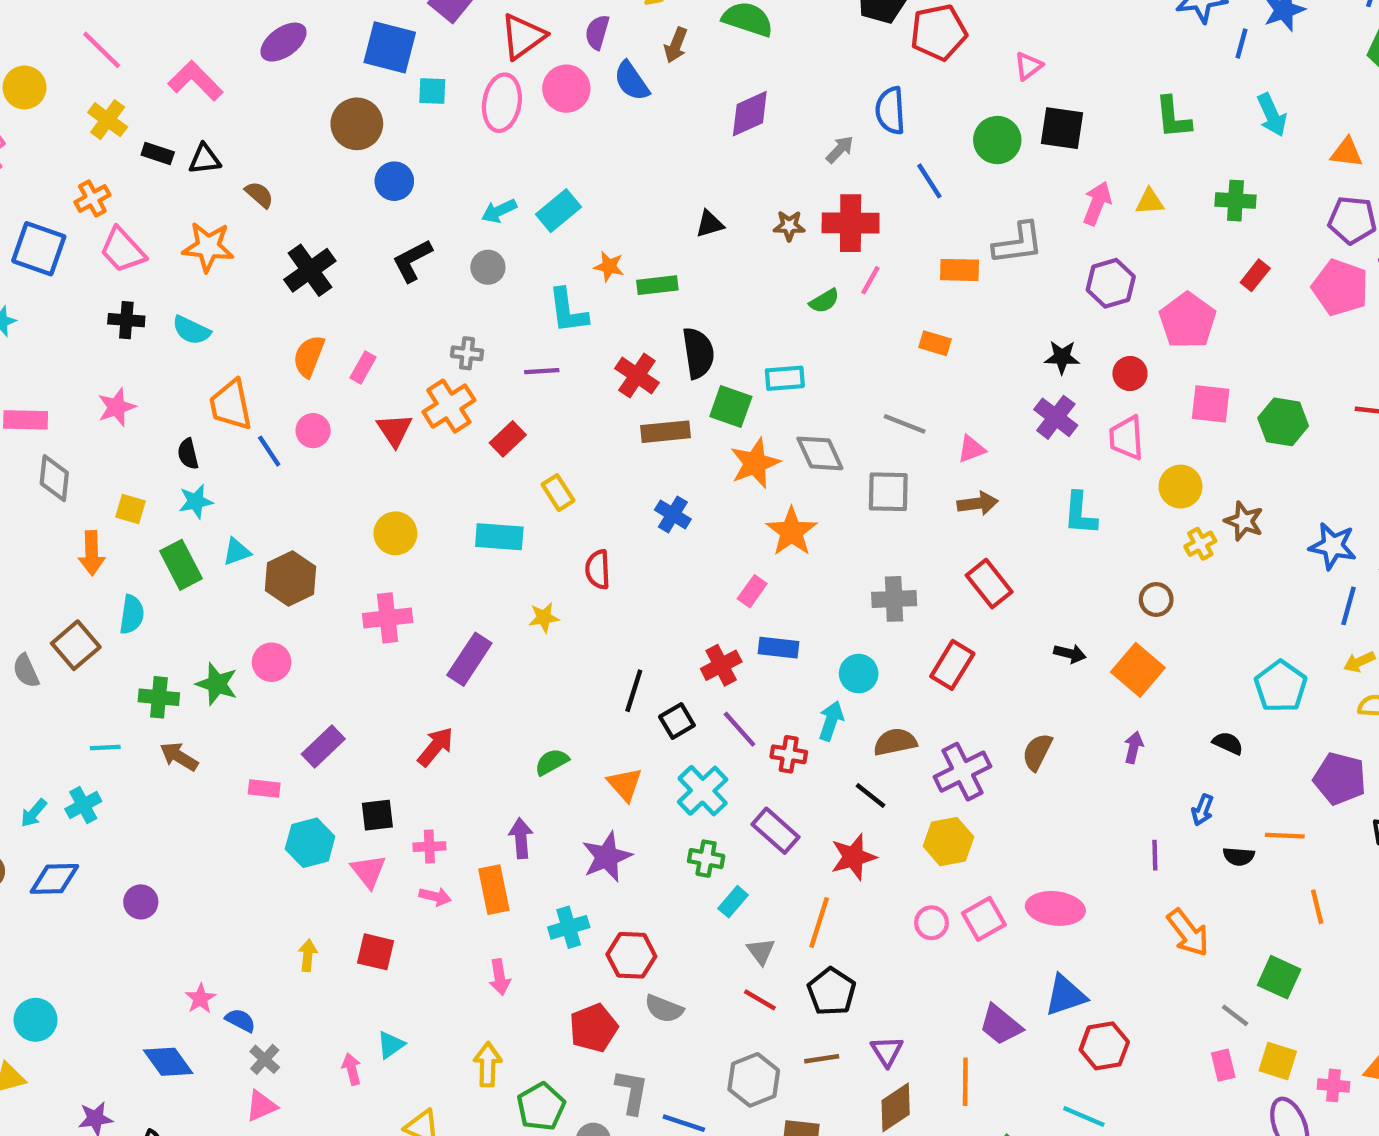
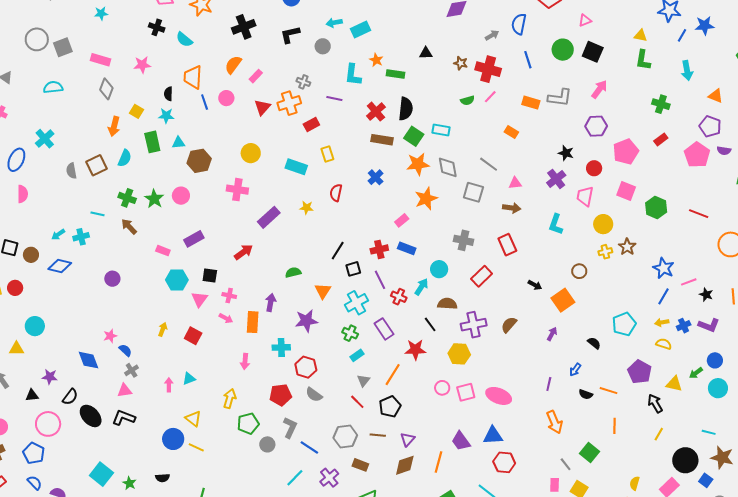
yellow triangle: (1150, 202) -> (640, 36), moved
purple circle: (141, 902) -> (112, 279), moved

